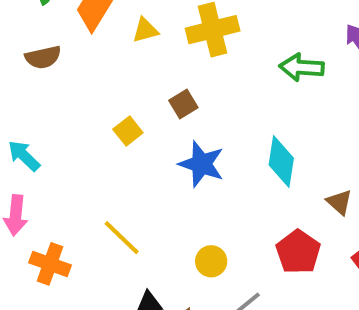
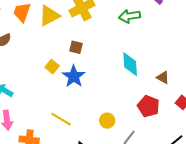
yellow triangle: (145, 30) -> (49, 16), size x1.6
brown square: (183, 104) -> (76, 47), turned -32
blue star: (202, 164) -> (74, 76), moved, turned 30

